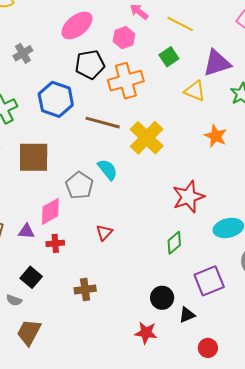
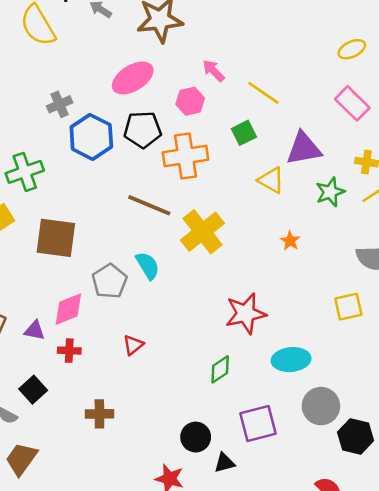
blue hexagon: (56, 99) -> (91, 137), moved
orange star: (216, 136) -> (290, 241), size x0.7

